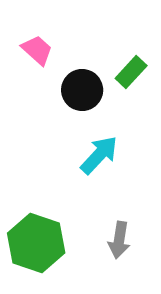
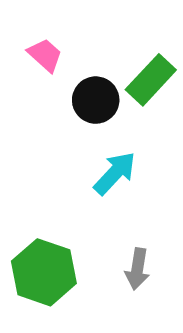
green rectangle: (131, 72) -> (151, 80), size x1.4

